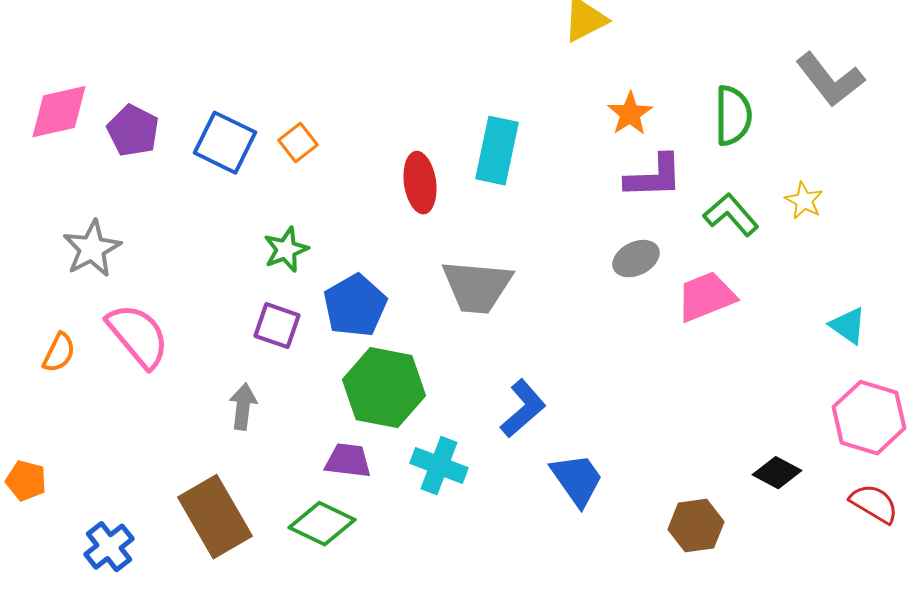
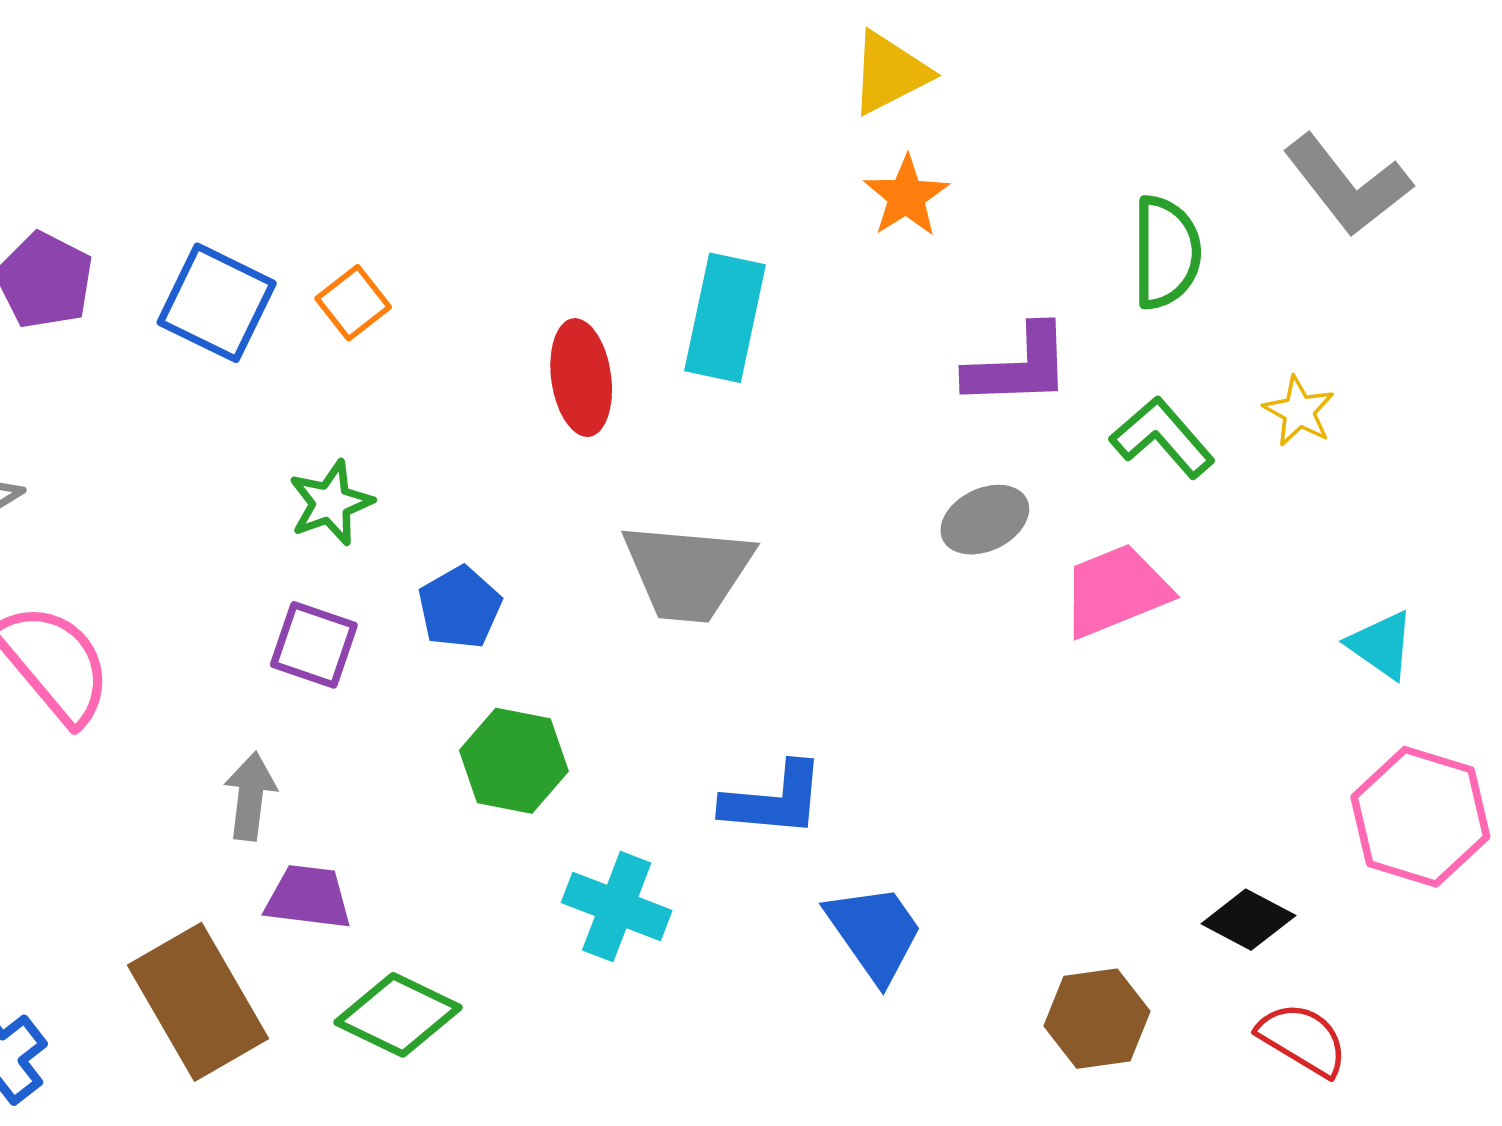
orange star: (630, 114) -> (906, 196), moved
blue pentagon: (355, 306) -> (460, 607), size x0.7
green hexagon: (384, 388) -> (514, 761), size x0.7
blue L-shape: (523, 409) -> (774, 800), turned 46
purple trapezoid: (348, 461) -> (308, 897), moved
red semicircle: (874, 504) -> (1303, 1039), moved

